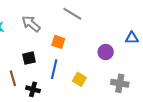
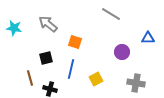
gray line: (72, 14) -> (111, 14), moved
yellow square: (79, 79) -> (96, 79), turned 32

